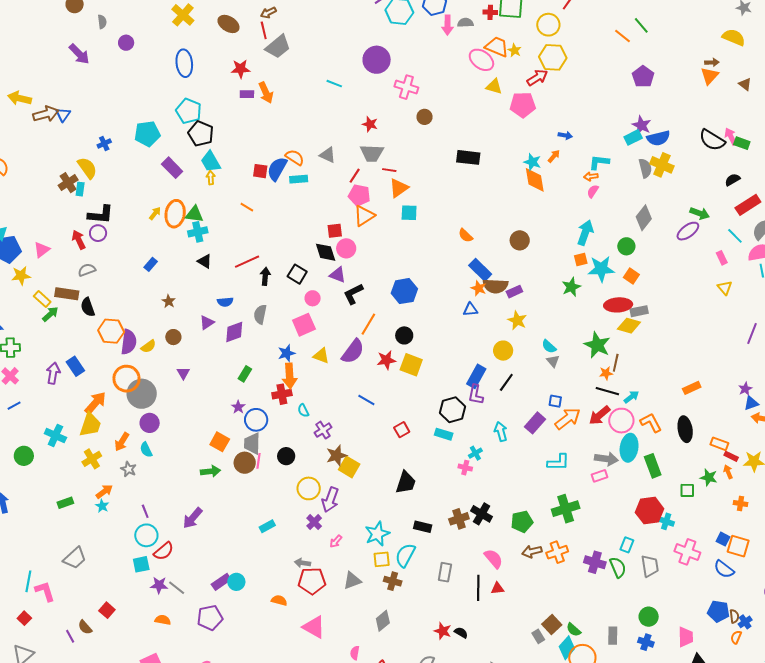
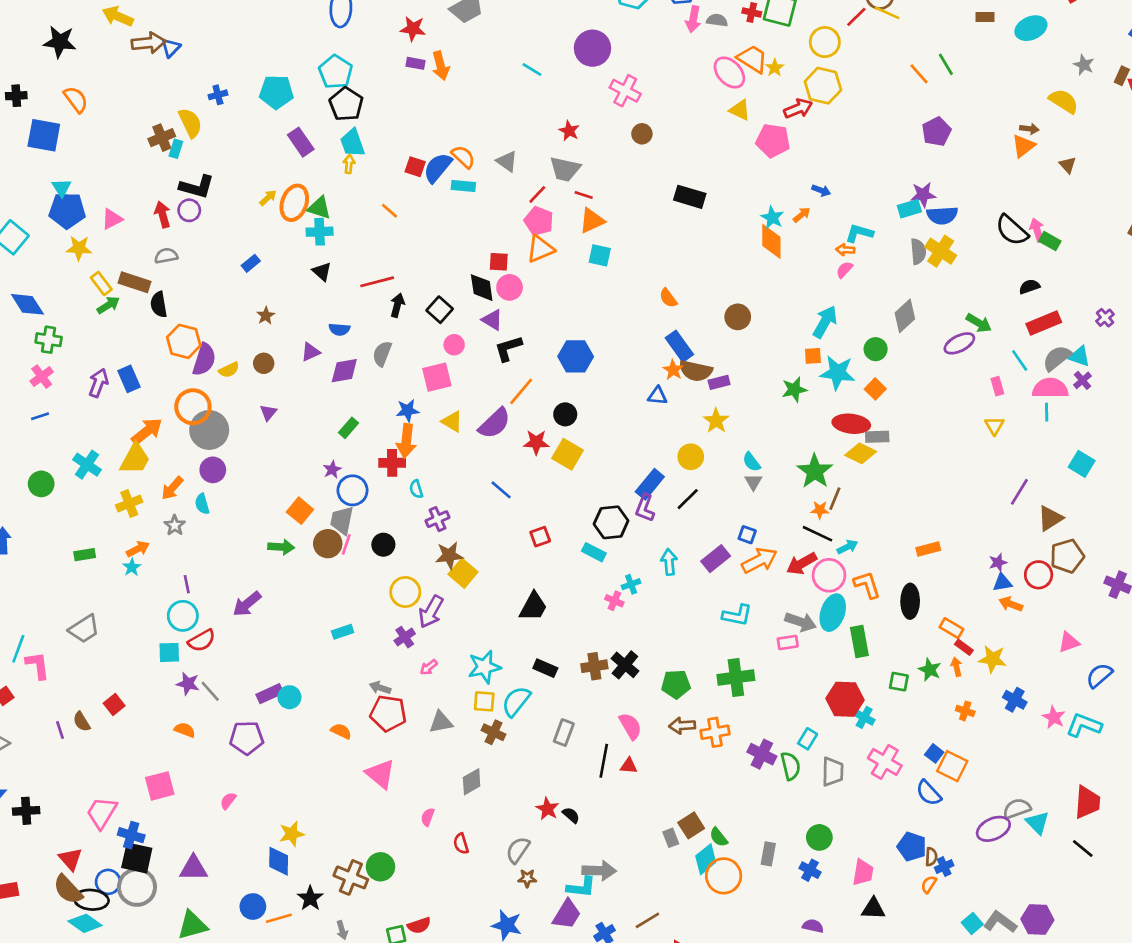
purple star: (642, 125) -> (923, 195), turned 30

